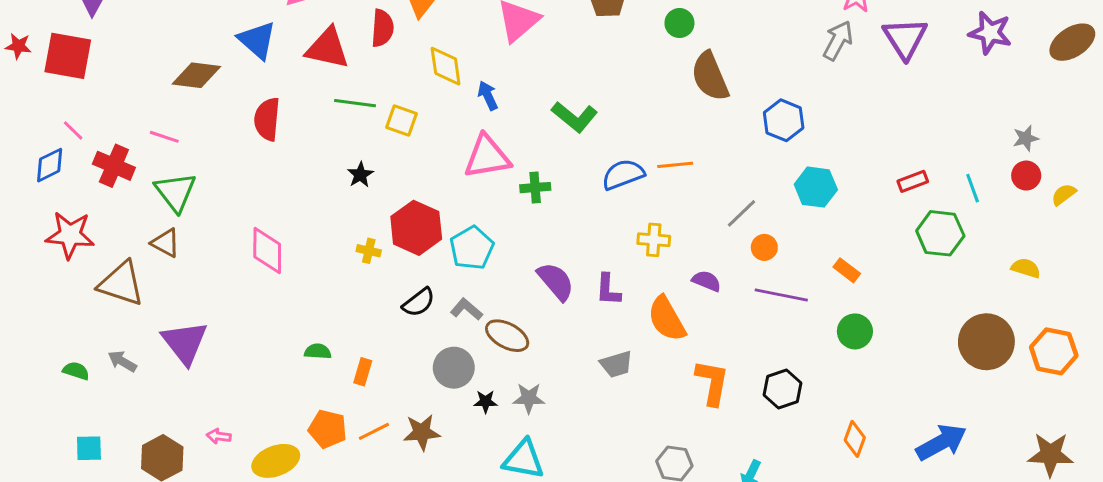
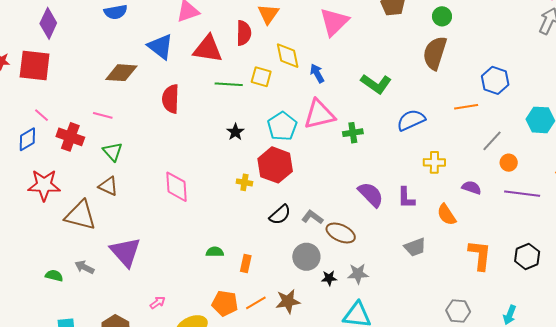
brown semicircle: (710, 76) -> (435, 53), moved, turned 44
yellow square: (401, 120) -> (261, 77), moved
blue hexagon: (784, 120) -> (495, 80), moved
orange line: (675, 165) -> (466, 107), moved
green triangle: (175, 192) -> (113, 152), size x0.7
cyan pentagon: (472, 248) -> (282, 126), moved
orange semicircle: (667, 319) -> (447, 215), size x0.7
pink arrow: (219, 436) -> (158, 303), moved, turned 140

